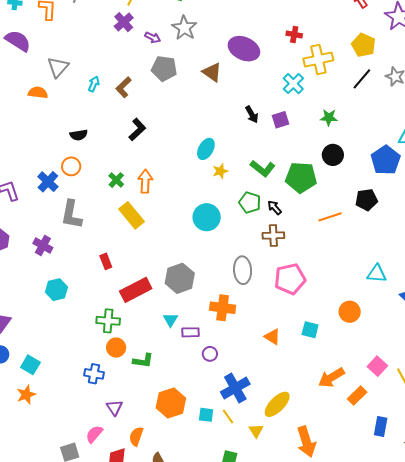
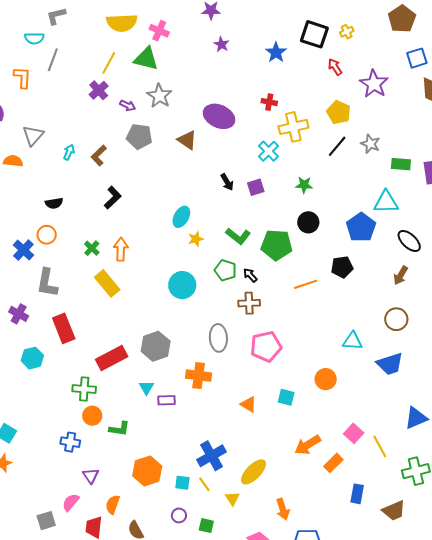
red rectangle: (106, 261) -> (64, 328), moved, size x1.8
purple circle: (210, 354) -> (179, 515), moved
orange arrow: (306, 442) -> (283, 509), size x0.7

